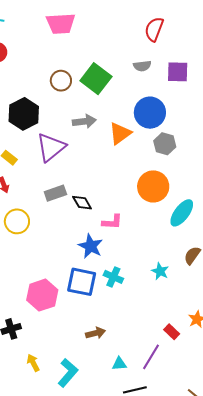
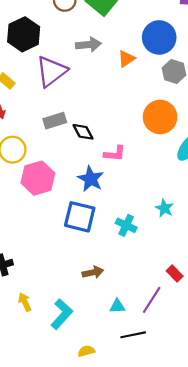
orange triangle: (120, 133) -> (126, 59), size x0.7
cyan cross: (113, 277) -> (126, 225), moved
pink hexagon: (42, 295) -> (38, 178), moved

